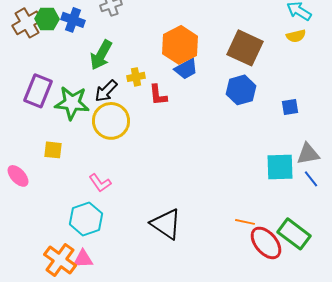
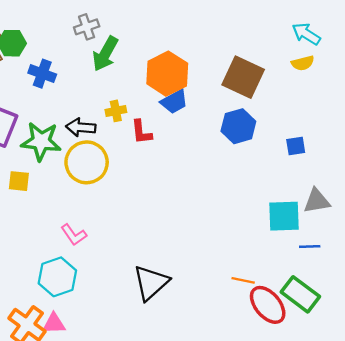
blue cross: (73, 20) -> (42, 74), moved
green arrow: (101, 55) -> (105, 54), moved
black arrow: (106, 91) -> (81, 127), turned 50
yellow square: (53, 150) -> (19, 181), moved
blue line: (311, 179) -> (310, 246), moved, turned -54
black triangle: (166, 224) -> (151, 283), turned 44

